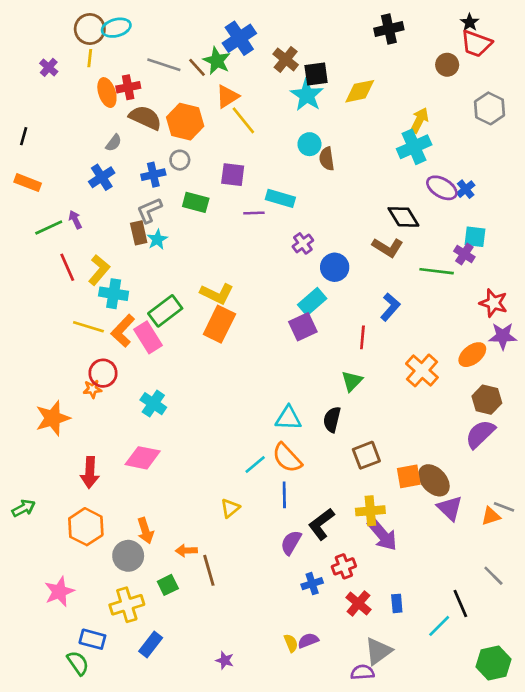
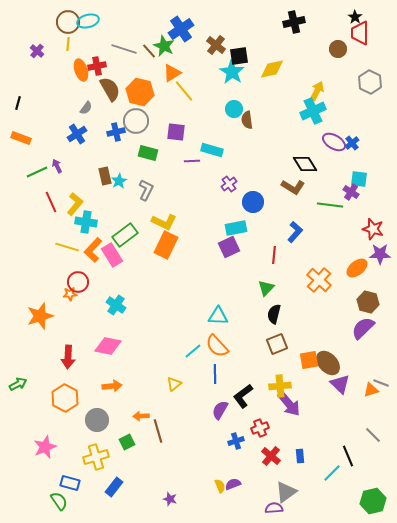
red trapezoid: (476, 44) -> (360, 33), turned 70
brown semicircle: (145, 118) -> (110, 89), turned 35
gray circle: (180, 160) -> (136, 121), size x1.6
gray L-shape: (149, 210) -> (146, 190), moved, turned 140
cyan rectangle: (312, 302) -> (236, 228), turned 30
black semicircle: (332, 419) -> (274, 314), moved
orange arrow: (145, 531) -> (112, 386), moved, turned -78

